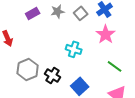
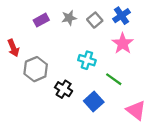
green line: (115, 66) -> (114, 79), moved
gray hexagon: (28, 69) -> (36, 69), moved

